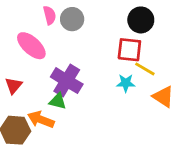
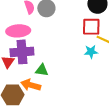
pink ellipse: (31, 46) -> (18, 31), turned -40
purple cross: (67, 81) -> (22, 52), moved, turned -30

